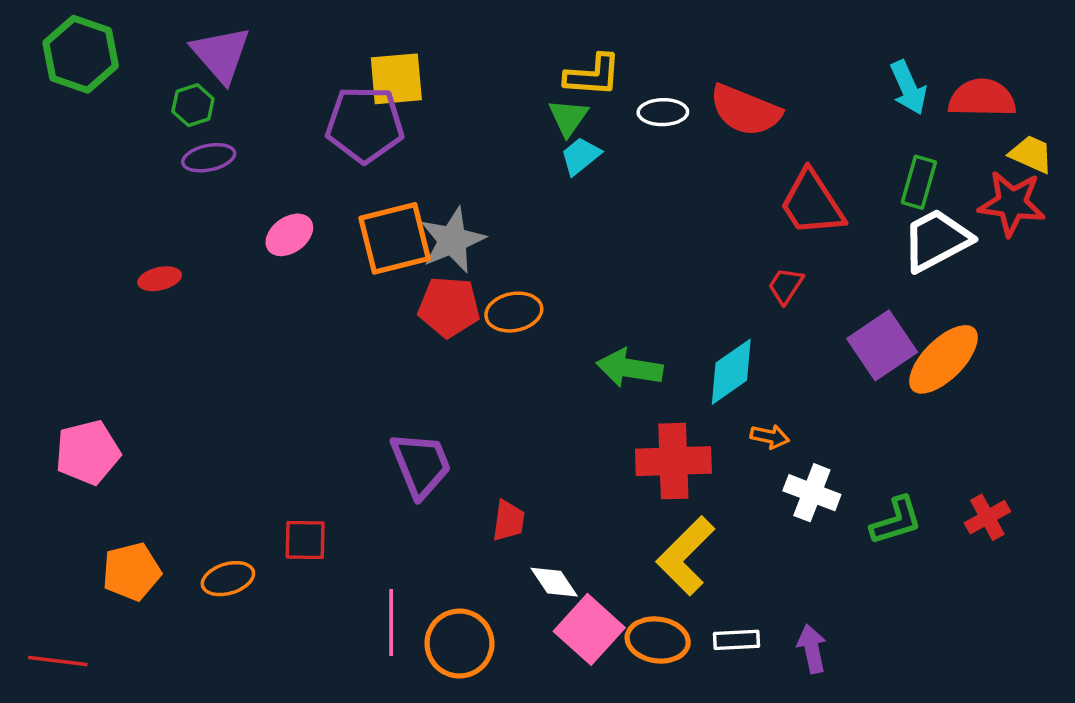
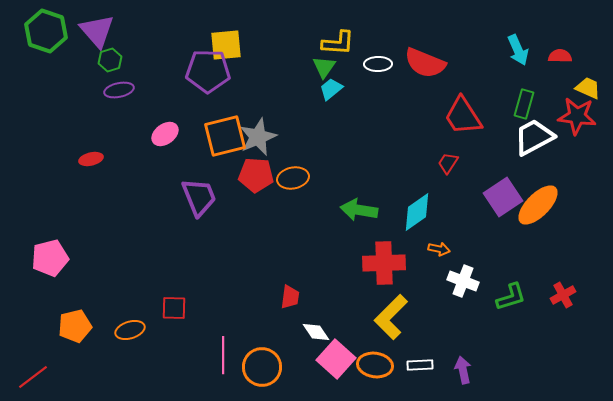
purple triangle: (221, 54) -> (97, 31), moved
red semicircle: (982, 98) -> (560, 56), size x0.6
purple trapezoid: (421, 465) -> (199, 197), moved
red line: (58, 661) -> (33, 377), turned -44

